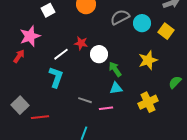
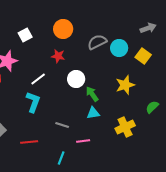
red star: (81, 43) -> (58, 56), moved
pink line: (106, 108) -> (83, 141), moved
red line: (40, 117) -> (29, 142), moved

